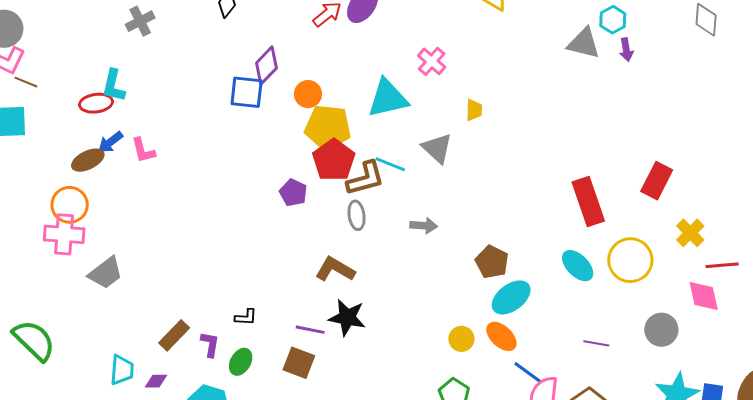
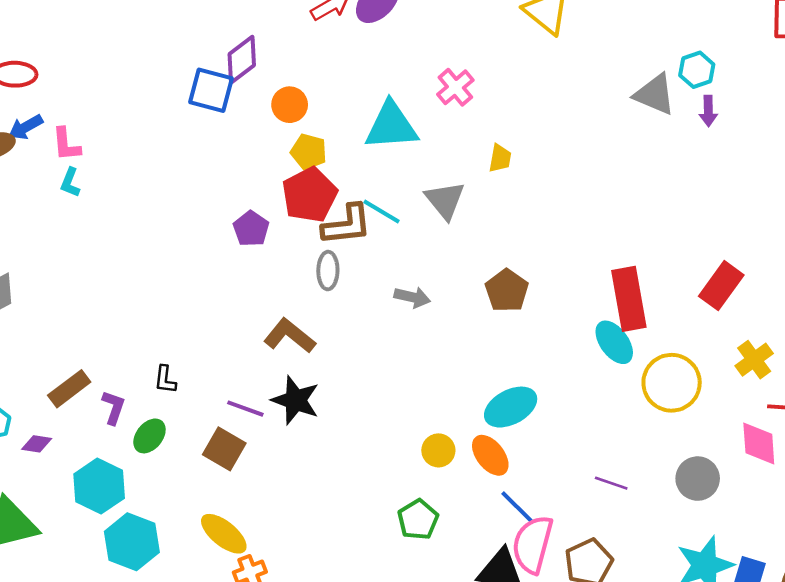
cyan L-shape: (114, 86) -> (70, 182), moved, size x0.7
yellow pentagon: (328, 127) -> (309, 152), size x0.6
brown pentagon: (492, 262) -> (507, 291), moved
cyan ellipse: (578, 266) -> (614, 342), moved
black L-shape: (246, 317) -> (165, 380), turned 85

